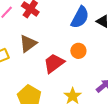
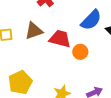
red trapezoid: (54, 63) -> (60, 39), moved, turned 35

